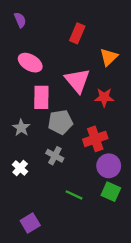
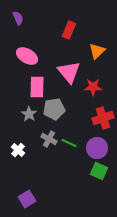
gray star: (21, 128) -> (29, 114), moved
red cross: (95, 139) -> (103, 118), moved
green line: (74, 195) -> (69, 143), moved

